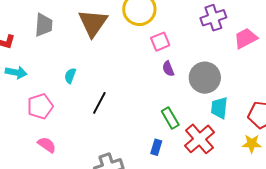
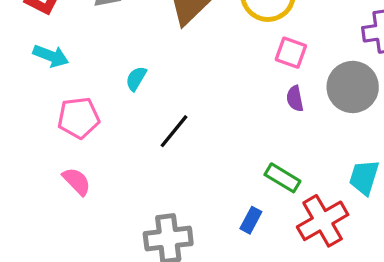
pink square: (160, 42) -> (291, 53), turned 30
gray circle: (205, 78) -> (353, 87), moved
green rectangle: (170, 118) -> (282, 178), turned -40

